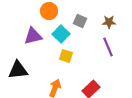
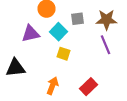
gray square: (80, 21) -> (78, 19), turned -32
brown star: (109, 22) -> (106, 20), size x1.5

